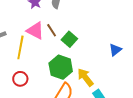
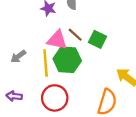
green hexagon: (61, 67) -> (67, 60), moved
red circle: (20, 79) -> (55, 98), size x1.5

